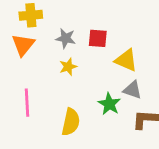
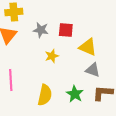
yellow star: (68, 67) -> (52, 56), moved
green star: (109, 104) -> (75, 94), moved

